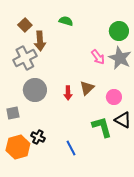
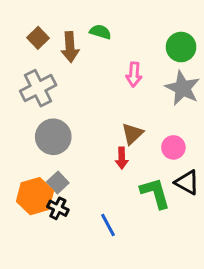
brown arrow: (40, 41) -> (70, 47), moved
pink arrow: (98, 57) -> (134, 74), moved, turned 42
red arrow: (68, 93) -> (122, 158), moved
gray square: (13, 113) -> (58, 182), moved, turned -32
orange hexagon: (18, 147) -> (35, 196), moved

